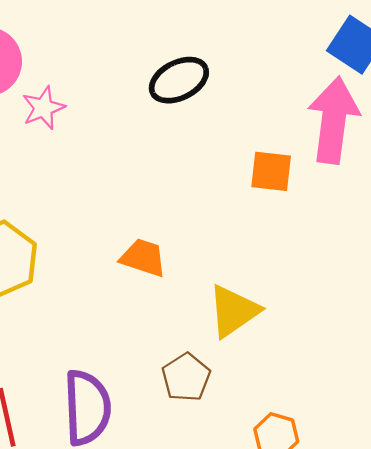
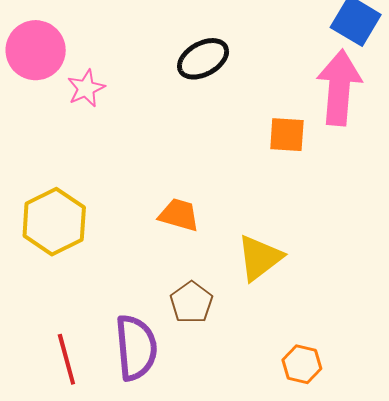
brown pentagon: (186, 377) -> (191, 302), moved

